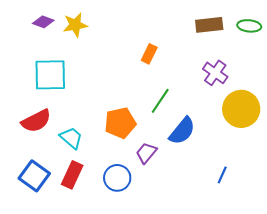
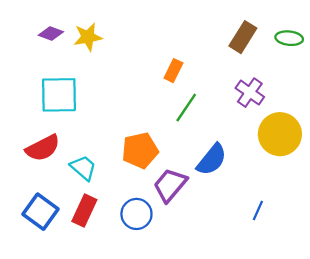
brown rectangle: (209, 25) -> (243, 37), turned -52
green line: (160, 101) -> (186, 108), moved
purple trapezoid: (146, 153) -> (170, 185), size x1.4

